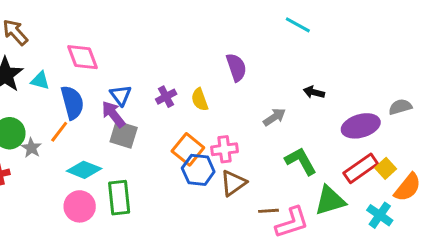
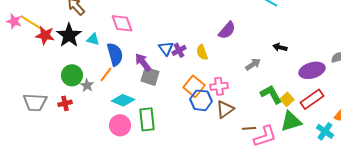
purple semicircle: (236, 67) -> (227, 30), turned 60
blue triangle: (121, 95) -> (166, 48), moved
yellow square: (386, 168) -> (287, 99), moved

